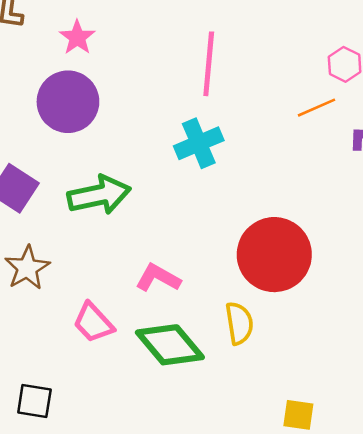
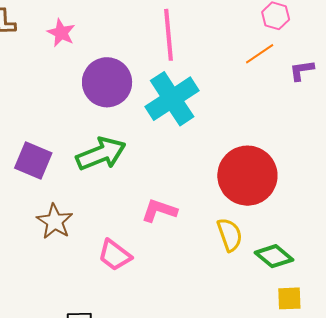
purple circle: (68, 102) -> (107, 82), moved
cyan cross: (199, 143) -> (172, 99), size x1.4
green diamond: (170, 345) -> (274, 256), moved, size x0.7

